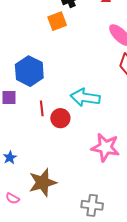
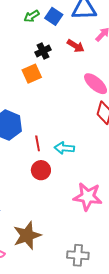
cyan arrow: (85, 98) -> (64, 148), size x0.7
red line: (42, 108) -> (38, 143), moved

